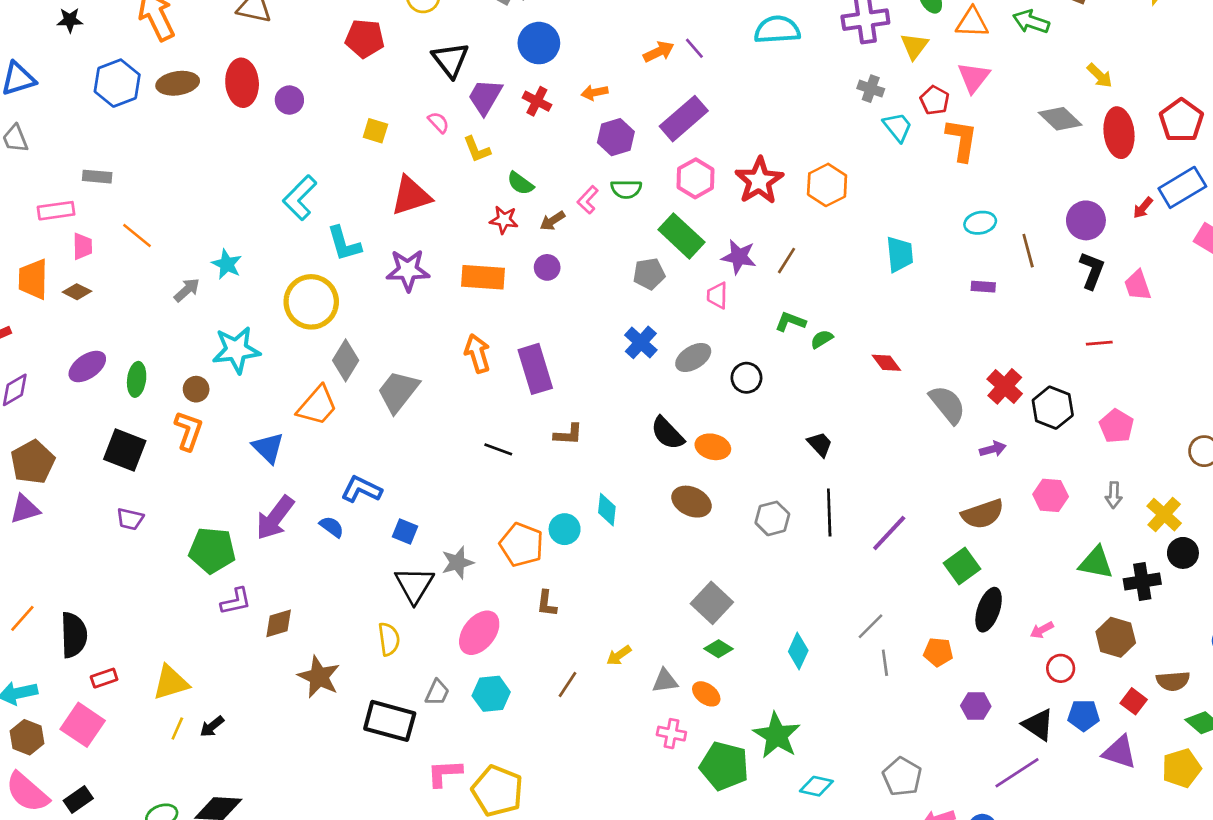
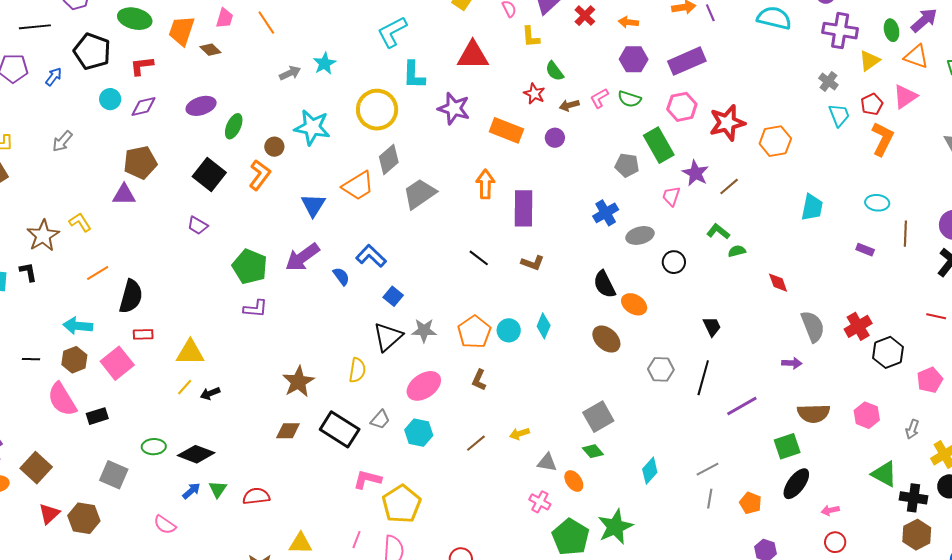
purple arrow: (993, 449) -> (792, 363), moved
brown diamond: (279, 623) -> (288, 431), moved
brown hexagon: (1116, 637) -> (917, 535), moved

